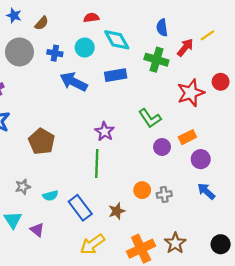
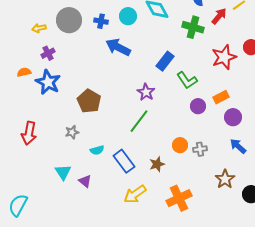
blue rectangle: (116, 75) -> (165, 61), moved, turned -42
green line: (97, 164) -> (139, 121), turned 35
gray star: (23, 187) -> (72, 132), moved
brown star: (175, 243) -> (225, 179), moved

